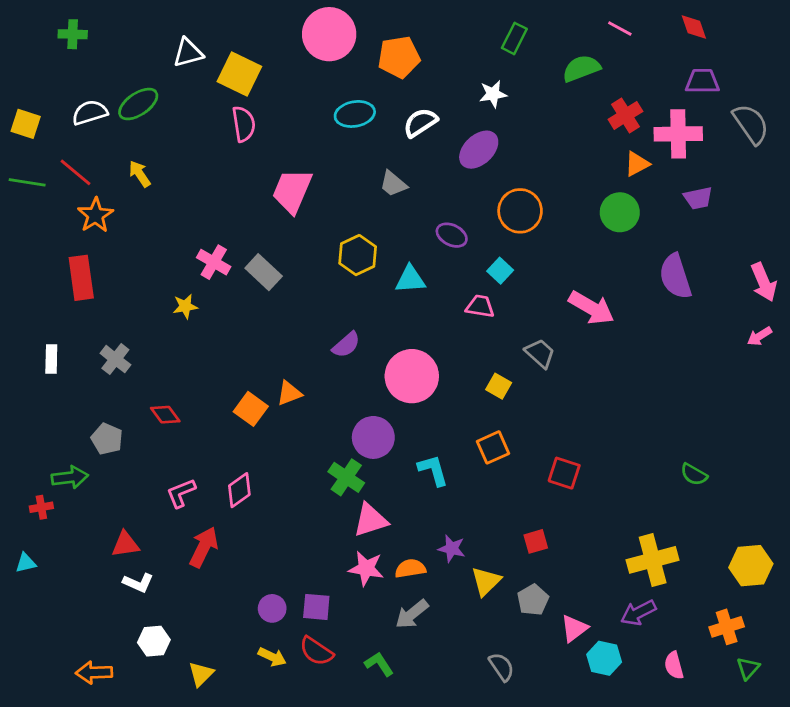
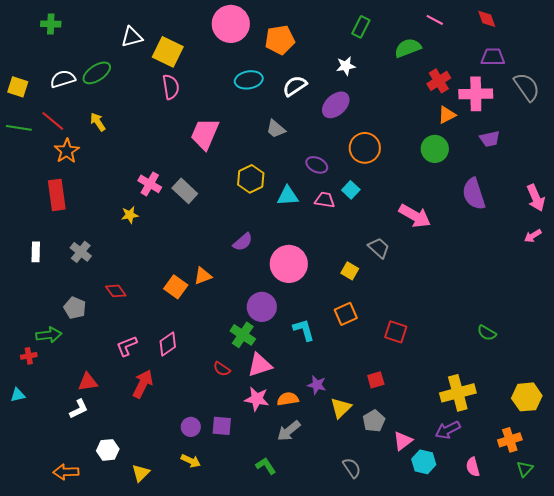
pink trapezoid: (480, 306) -> (325, 200), moved
white L-shape: (138, 583) -> (79, 409), moved, turned -50
red semicircle: (316, 651) -> (222, 369), moved, size x0.7

